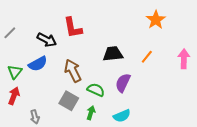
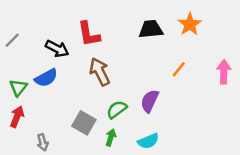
black trapezoid: (113, 54) -> (151, 29), moved
brown arrow: (73, 71) -> (100, 72), moved
green semicircle: (96, 90) -> (117, 109), turned -60

